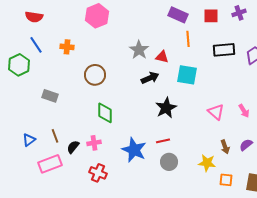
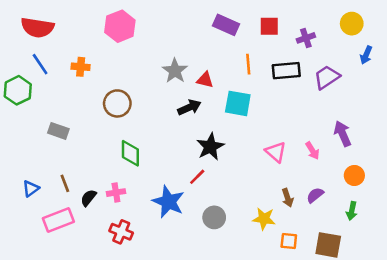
purple cross: (239, 13) -> (306, 38), moved
red semicircle: (34, 17) -> (37, 28), size x1.4
orange line: (188, 39) -> (248, 64), moved
red line: (163, 141) -> (197, 177), moved, turned -32

